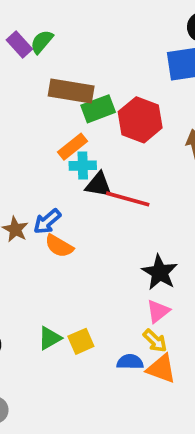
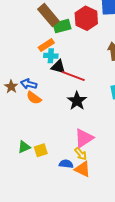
brown rectangle: (71, 91) -> (48, 15), turned 35
red hexagon: (140, 120) -> (86, 18), moved
blue arrow: (47, 221) -> (29, 84), turned 49
black star: (160, 272) -> (77, 101), moved
pink triangle: (158, 311) -> (84, 138), size x1.5

